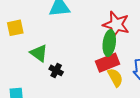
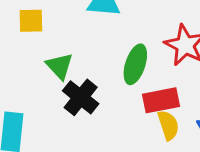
green ellipse: (109, 43) -> (135, 64), moved
black cross: (56, 70) -> (81, 97), size x1.6

